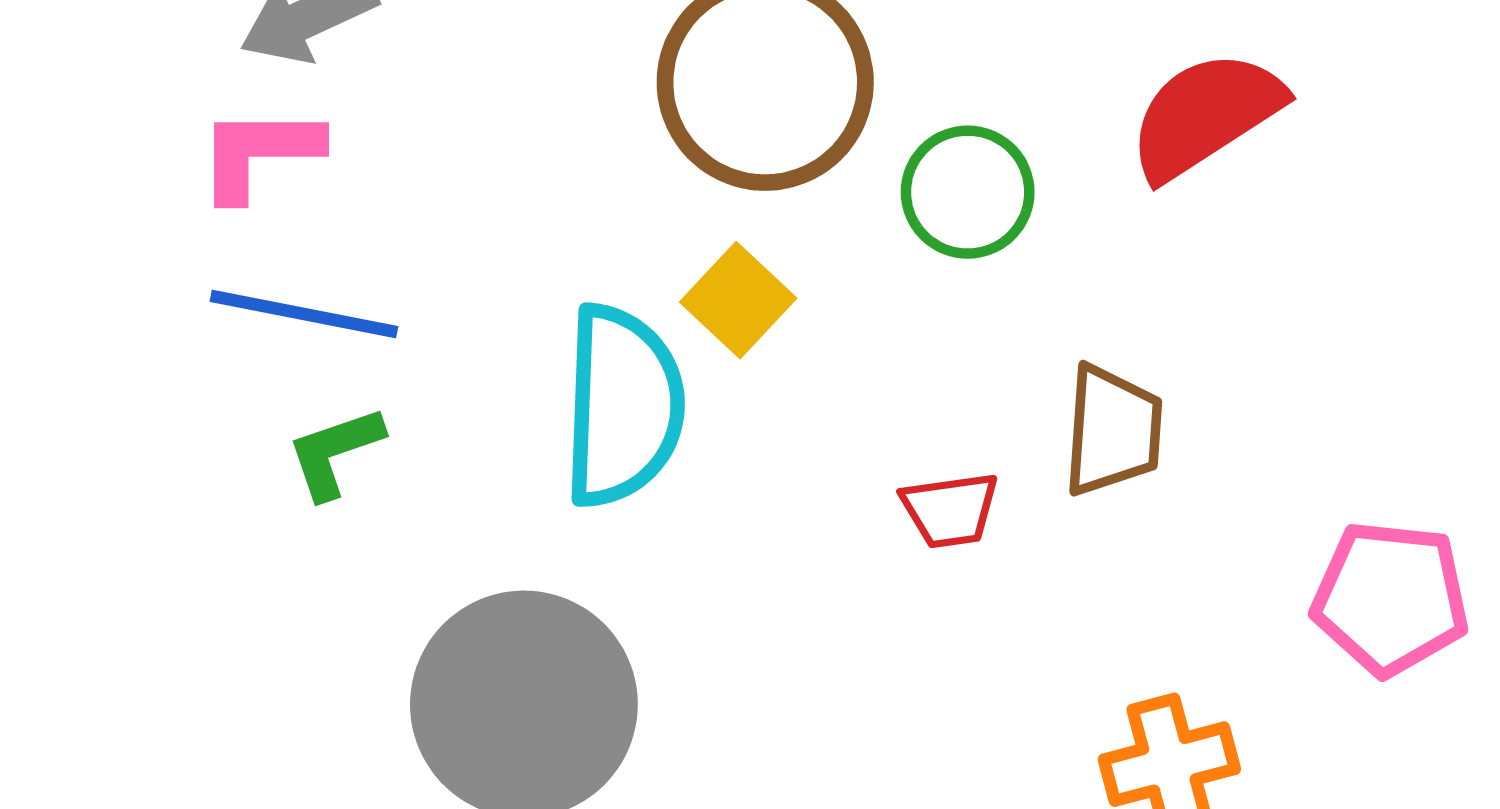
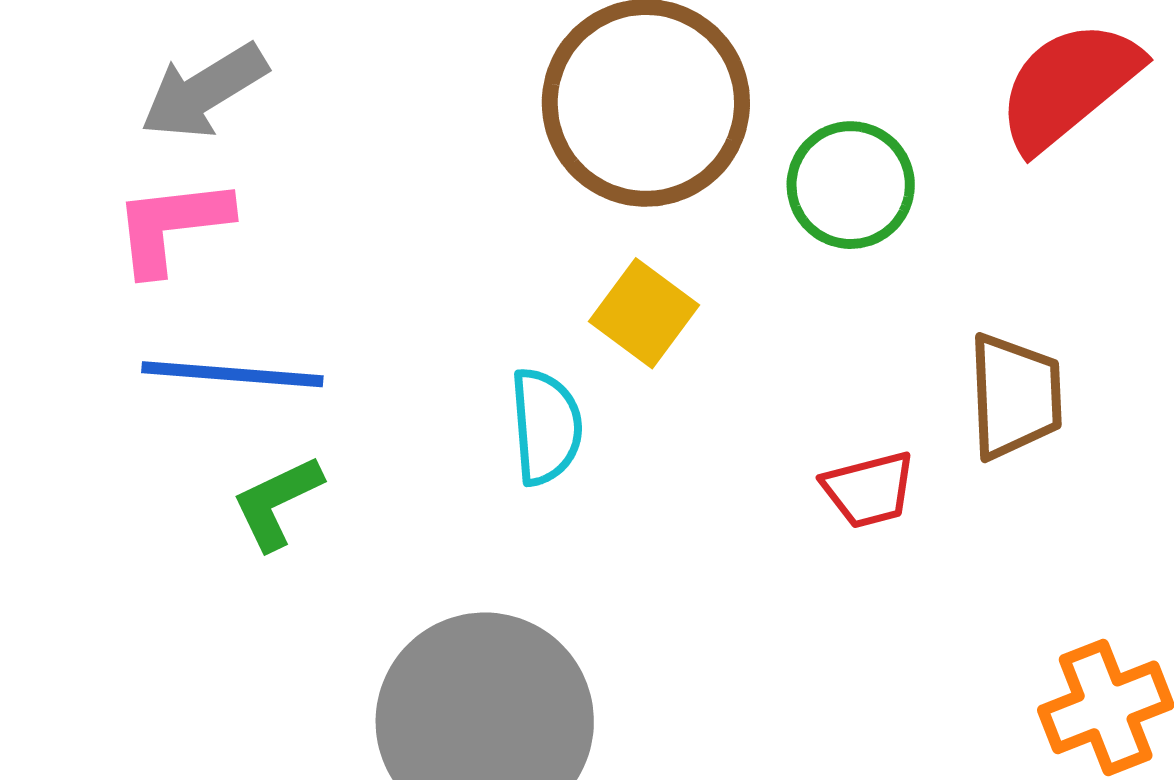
cyan semicircle: (623, 406) -> (546, 427), size x0.6

